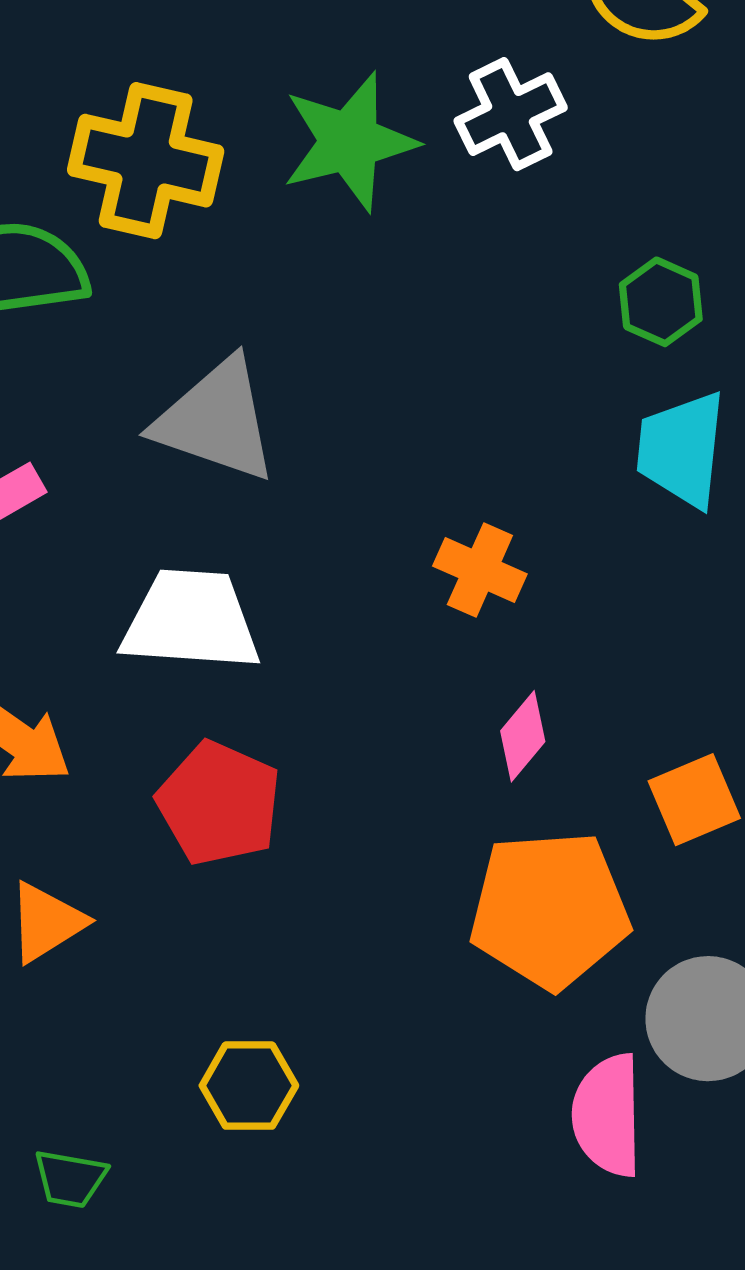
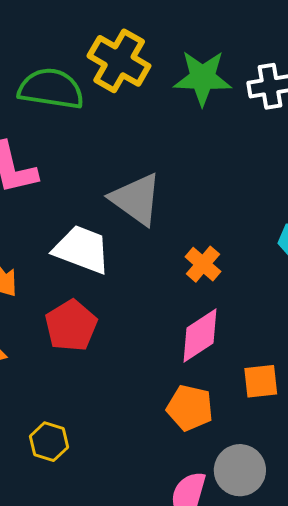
gray triangle: (216, 420) -> (136, 199), moved
pink diamond: (523, 736) -> (200, 335), size x1.6
orange pentagon: (550, 910) -> (190, 408), size x0.7

